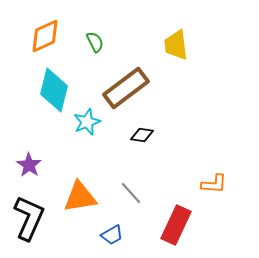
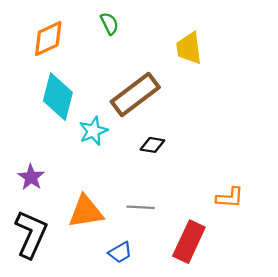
green semicircle: (95, 42) -> (109, 24), moved
gray line: (131, 193) -> (141, 207), turned -45

